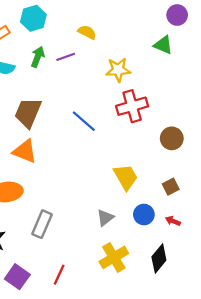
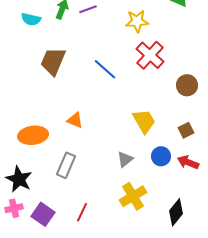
red cross: (132, 106) -> (150, 55), turned -32
orange triangle: (25, 151) -> (75, 120), moved, size x0.7
red arrow: (173, 221) -> (188, 162), size x1.5
black diamond: (159, 258) -> (176, 212), moved

